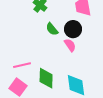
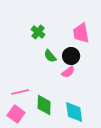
pink semicircle: (70, 45) -> (68, 72), turned 88

